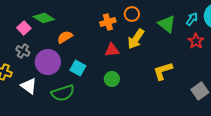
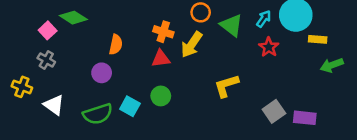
orange circle: (132, 14) -> (201, 12), moved
orange cross: (108, 22) -> (163, 32), moved, turned 35
orange semicircle: (65, 37) -> (116, 45), moved, turned 133
purple circle: (48, 62) -> (102, 73), moved, size x0.6
cyan square: (78, 68) -> (130, 106), moved

